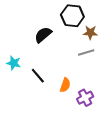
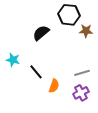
gray line: (86, 53) -> (82, 73), moved
orange semicircle: (65, 85) -> (54, 86), moved

